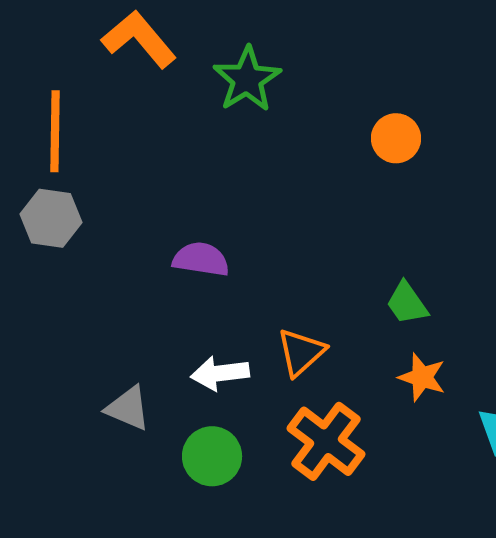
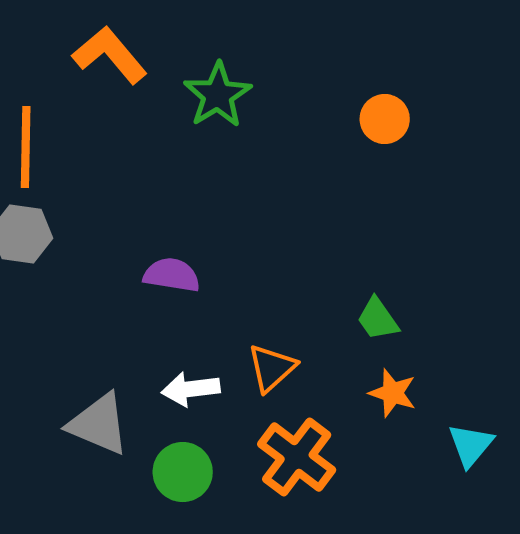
orange circle: (396, 138) -> (385, 119), moved
gray triangle: (128, 408) -> (99, 424), size x1.4

